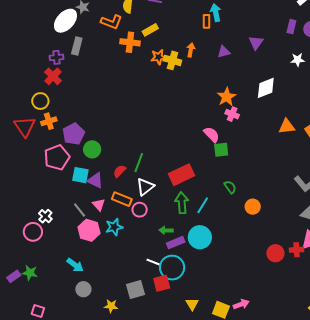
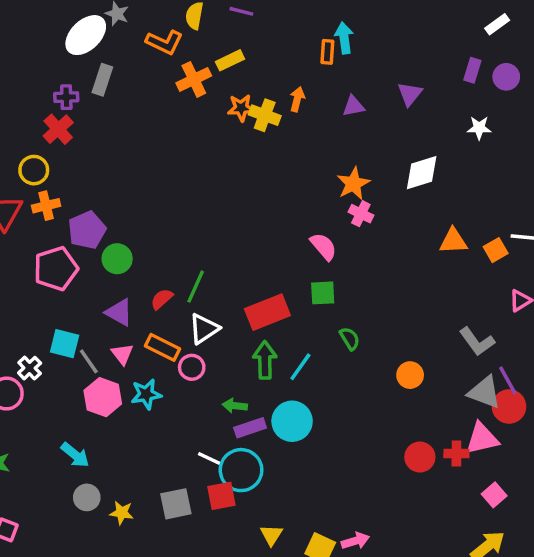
orange cross: (130, 42) -> (194, 79), turned -36
green square: (221, 150) -> (323, 293), moved
cyan square: (80, 175) -> (65, 344), moved
orange circle: (253, 207) -> (410, 375), moved
yellow star: (111, 306) -> (122, 513), moved

